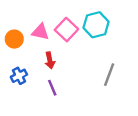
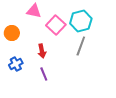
pink triangle: (40, 32) -> (34, 11), moved
gray line: (109, 75) -> (81, 46), moved

